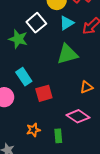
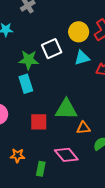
green star: (18, 39) -> (29, 60), turned -30
green triangle: (67, 54) -> (66, 109), moved
cyan rectangle: (24, 77) -> (26, 84), moved

